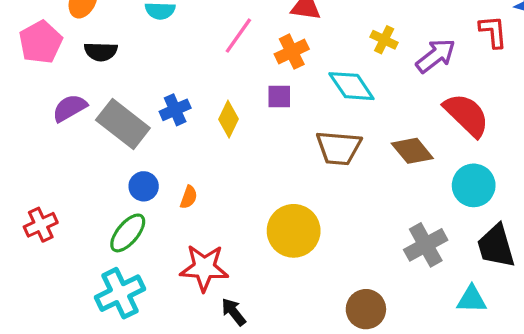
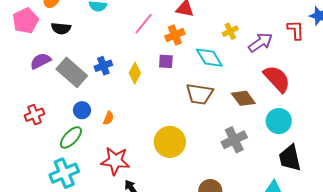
yellow cross: (384, 40) -> (230, 31), turned 35
red cross: (41, 225) -> (35, 115), moved
gray cross: (426, 245) -> (234, 140), moved

